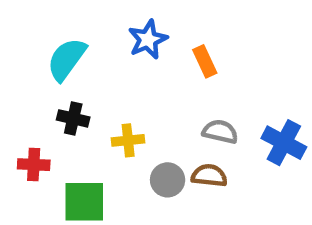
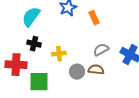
gray semicircle: (220, 132) -> (101, 50), turned -42
red cross: (34, 165) -> (16, 65), size x1.5

